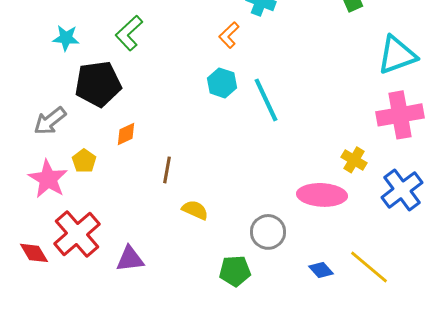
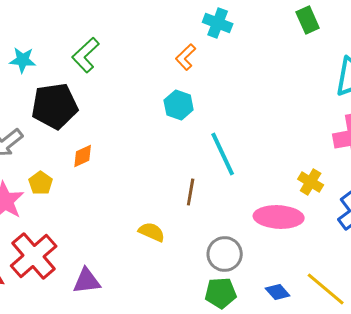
cyan line: (266, 100) -> (223, 154), moved
brown line: (167, 170) -> (191, 192), moved
green pentagon: (235, 271) -> (221, 293), moved

